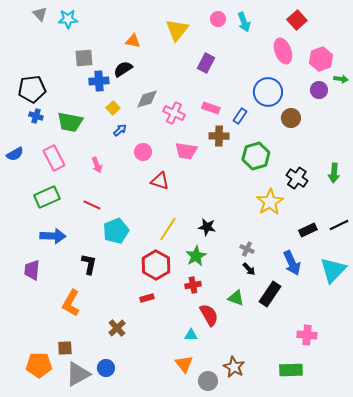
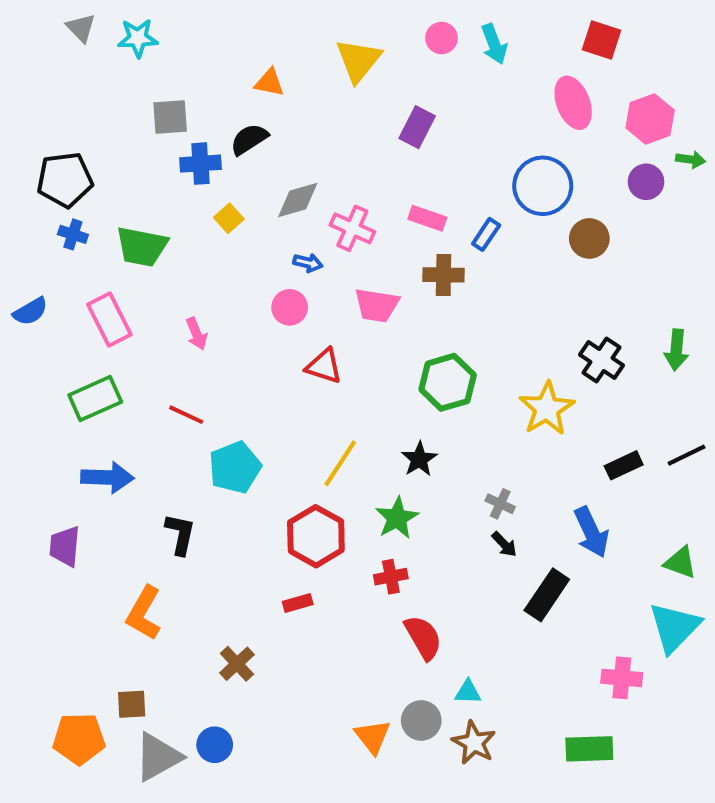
red square: (297, 20) -> (601, 40), turned -30
blue arrow: (120, 130) -> (308, 263), moved, turned 56
green hexagon: (256, 156) -> (448, 382), moved
black star: (207, 227) -> (419, 459), turned 30
cyan triangle: (333, 270) -> (674, 627), moved
green triangle: (236, 298) -> (680, 562), moved
cyan triangle: (191, 335) -> (468, 692), moved
gray circle: (208, 381) -> (421, 720), moved

